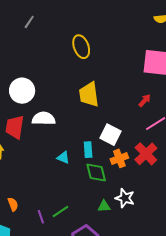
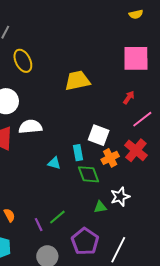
yellow ellipse: (81, 47) -> (23, 61), moved
yellow trapezoid: (89, 95) -> (77, 81), moved, turned 92
white star: (125, 198) -> (120, 197), turned -30

